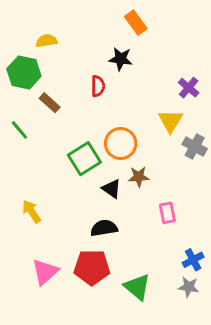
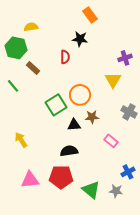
purple cross: (189, 88) -> (125, 58), turned 32
gray cross: (195, 147) -> (129, 112), moved
black triangle: (112, 189) -> (74, 125), turned -40
pink rectangle: (167, 213) -> (111, 141), turned -40
pink triangle: (45, 272) -> (30, 180), turned 36
gray star: (189, 287) -> (116, 191), moved

